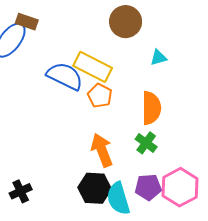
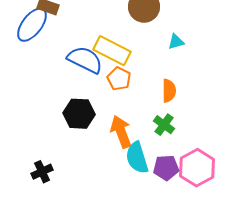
orange semicircle: (151, 108) -> (169, 91), size x0.7
black hexagon: (95, 188) -> (79, 114), moved
cyan semicircle: (118, 198) -> (137, 158), moved

